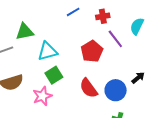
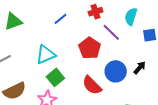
blue line: (73, 12) -> (60, 19), moved
green triangle: (25, 32) -> (13, 21), moved
blue circle: (116, 90) -> (116, 71), moved

